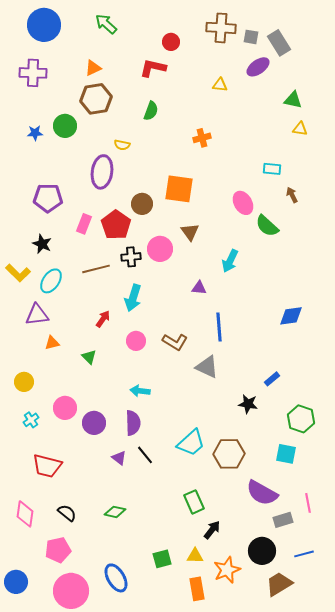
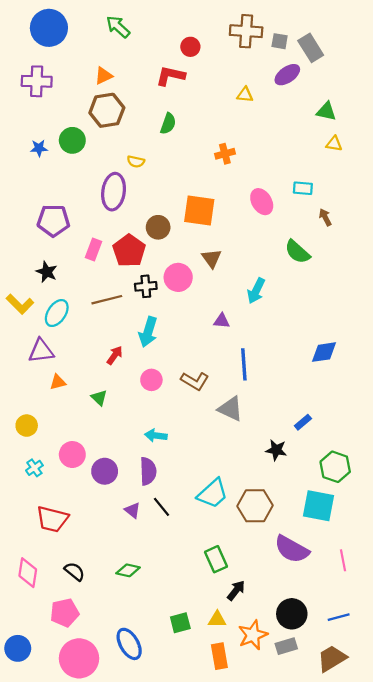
pink ellipse: (243, 203) -> (262, 202), moved
cyan square: (286, 454) -> (319, 506), size x1.4
gray rectangle: (283, 520) -> (286, 646), moved
brown trapezoid: (279, 584) -> (332, 658), moved

